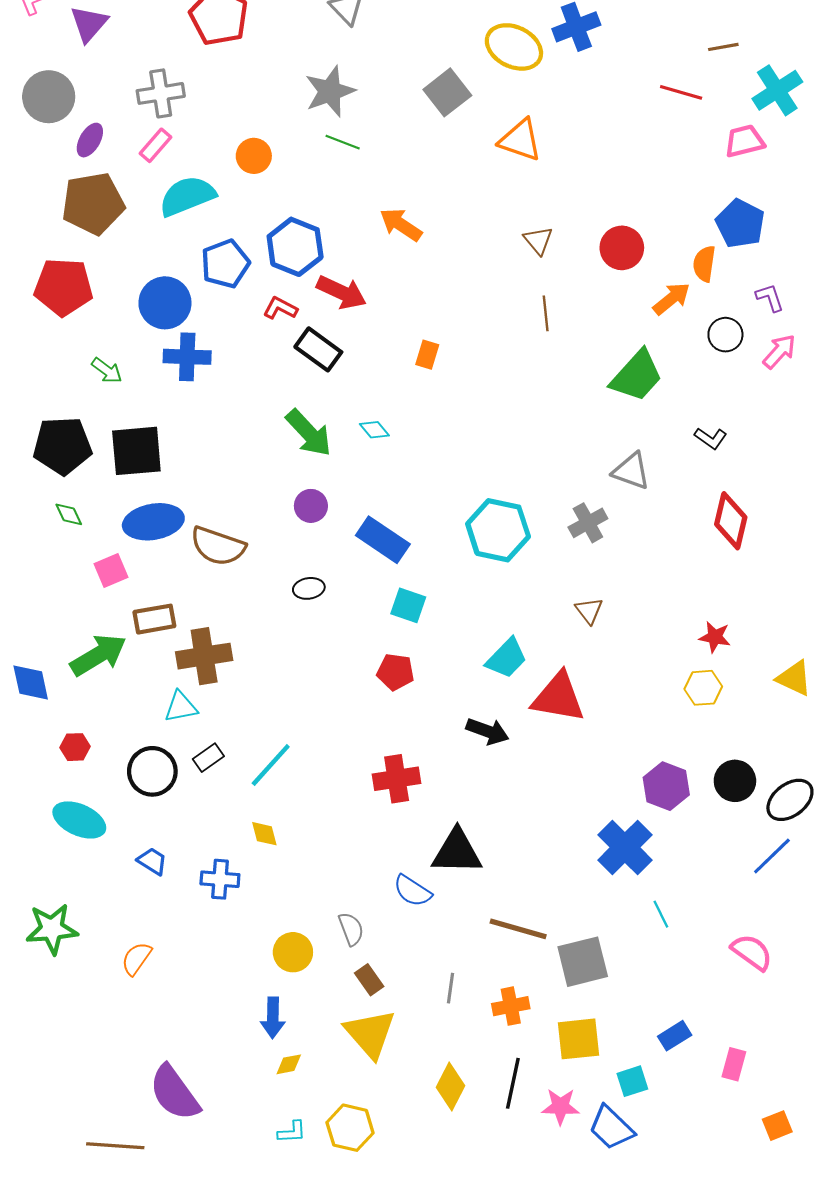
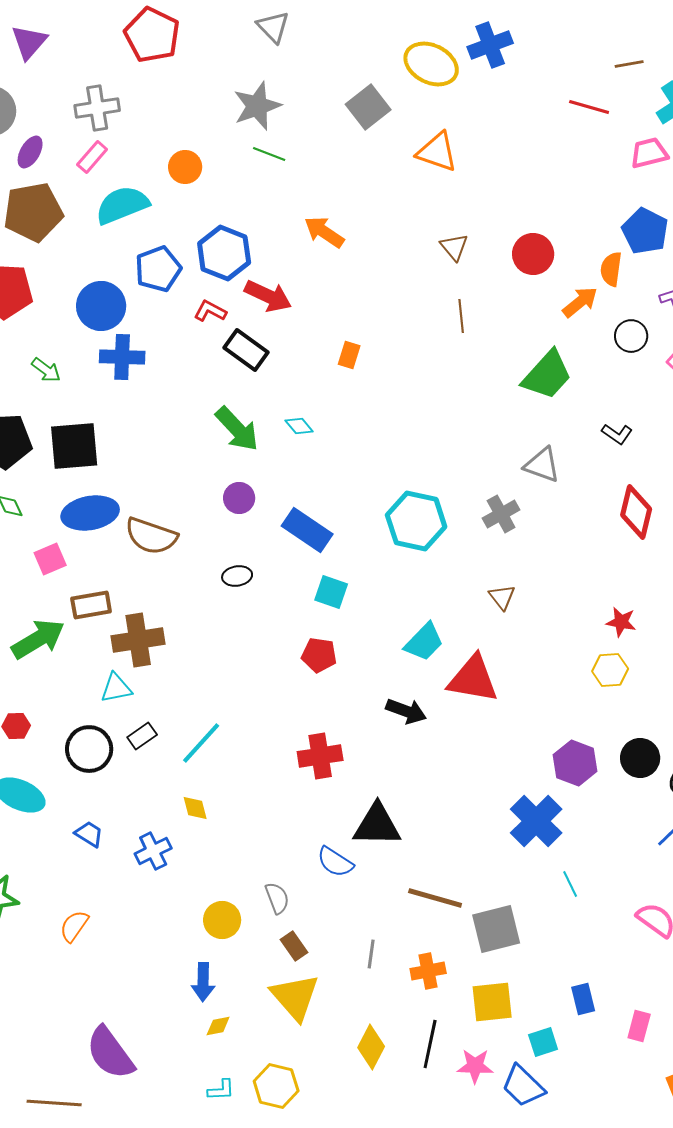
blue cross: (220, 879) -> (153, 851), turned -30
blue rectangle: (675, 1036) -> (583, 999), turned -72

